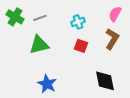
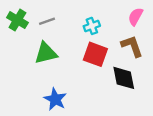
brown L-shape: (112, 39) -> (132, 46), turned -50
red square: (81, 46) -> (95, 54), size x1.5
black diamond: (105, 81) -> (124, 78), moved

